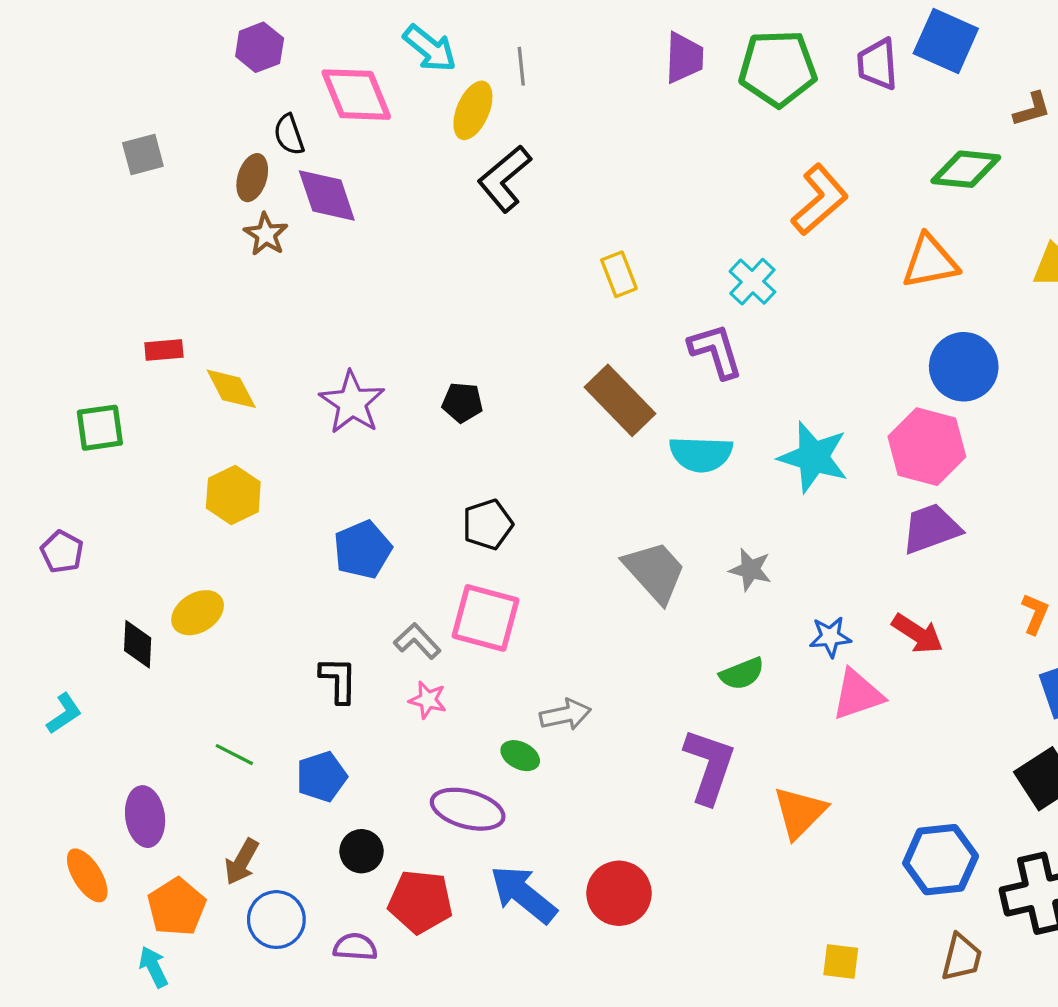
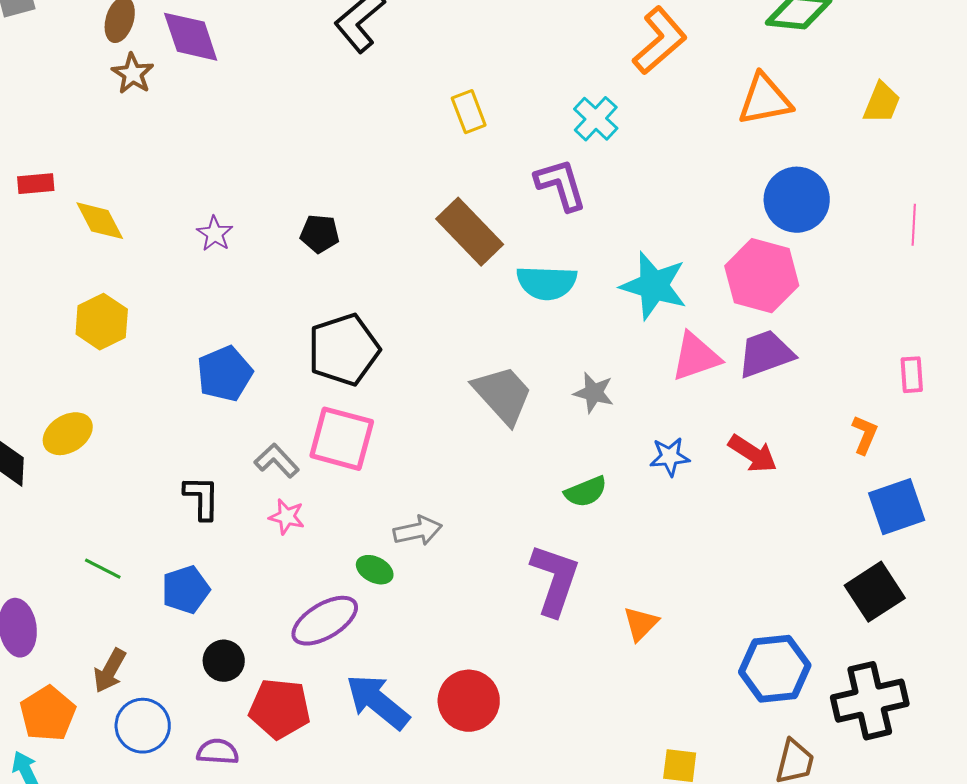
purple star: (352, 402) -> (215, 234), size x0.6
black pentagon: (488, 524) -> (344, 350), size x1.5
pink triangle: (858, 695) -> (696, 357), moved
purple ellipse: (468, 809) -> (325, 621), turned -46
orange triangle: (800, 812) -> (641, 624), size x0.7

